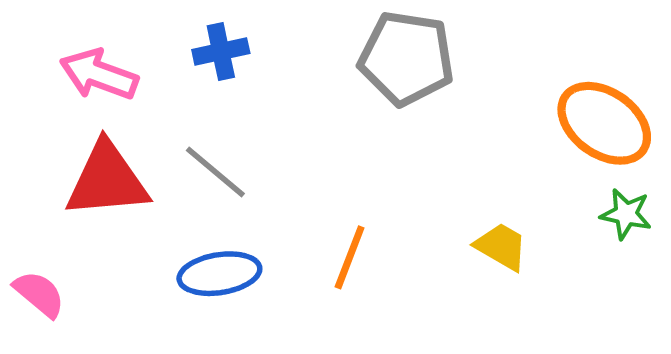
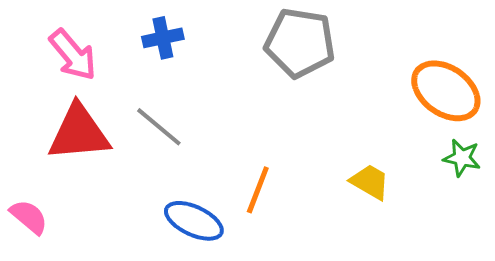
pink arrow: (99, 75) -> (73, 55), turned -150
blue ellipse: (219, 274) -> (194, 221), moved, turned 34

